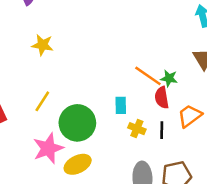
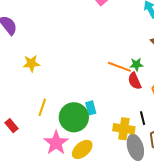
cyan rectangle: (121, 105) -> (91, 108), moved
yellow cross: (137, 129) -> (124, 129), moved, size x1.5
black line: (162, 130) -> (143, 118), moved

